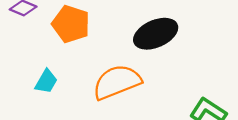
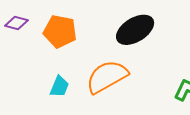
cyan trapezoid: (46, 81) -> (59, 87), moved

